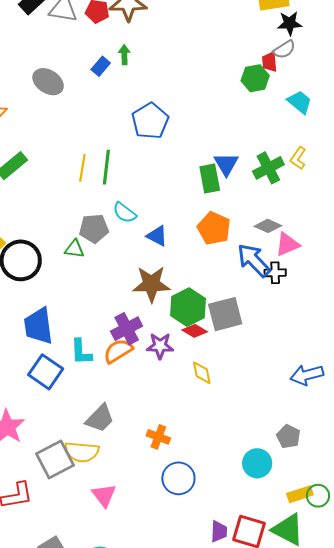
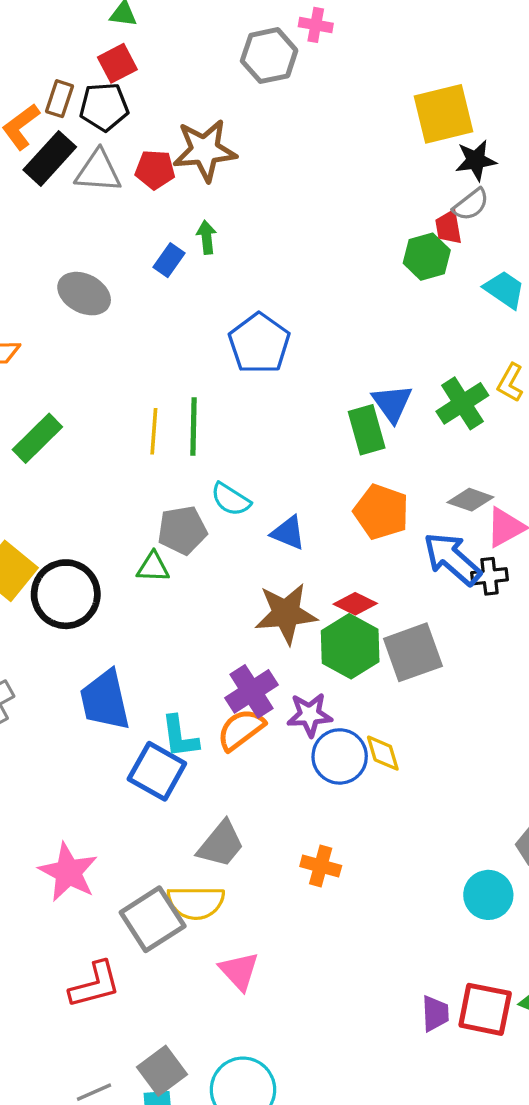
red diamond: (195, 331) -> (355, 604), moved
blue square: (46, 372) -> (157, 771), moved
blue circle: (178, 478) -> (340, 756), moved

